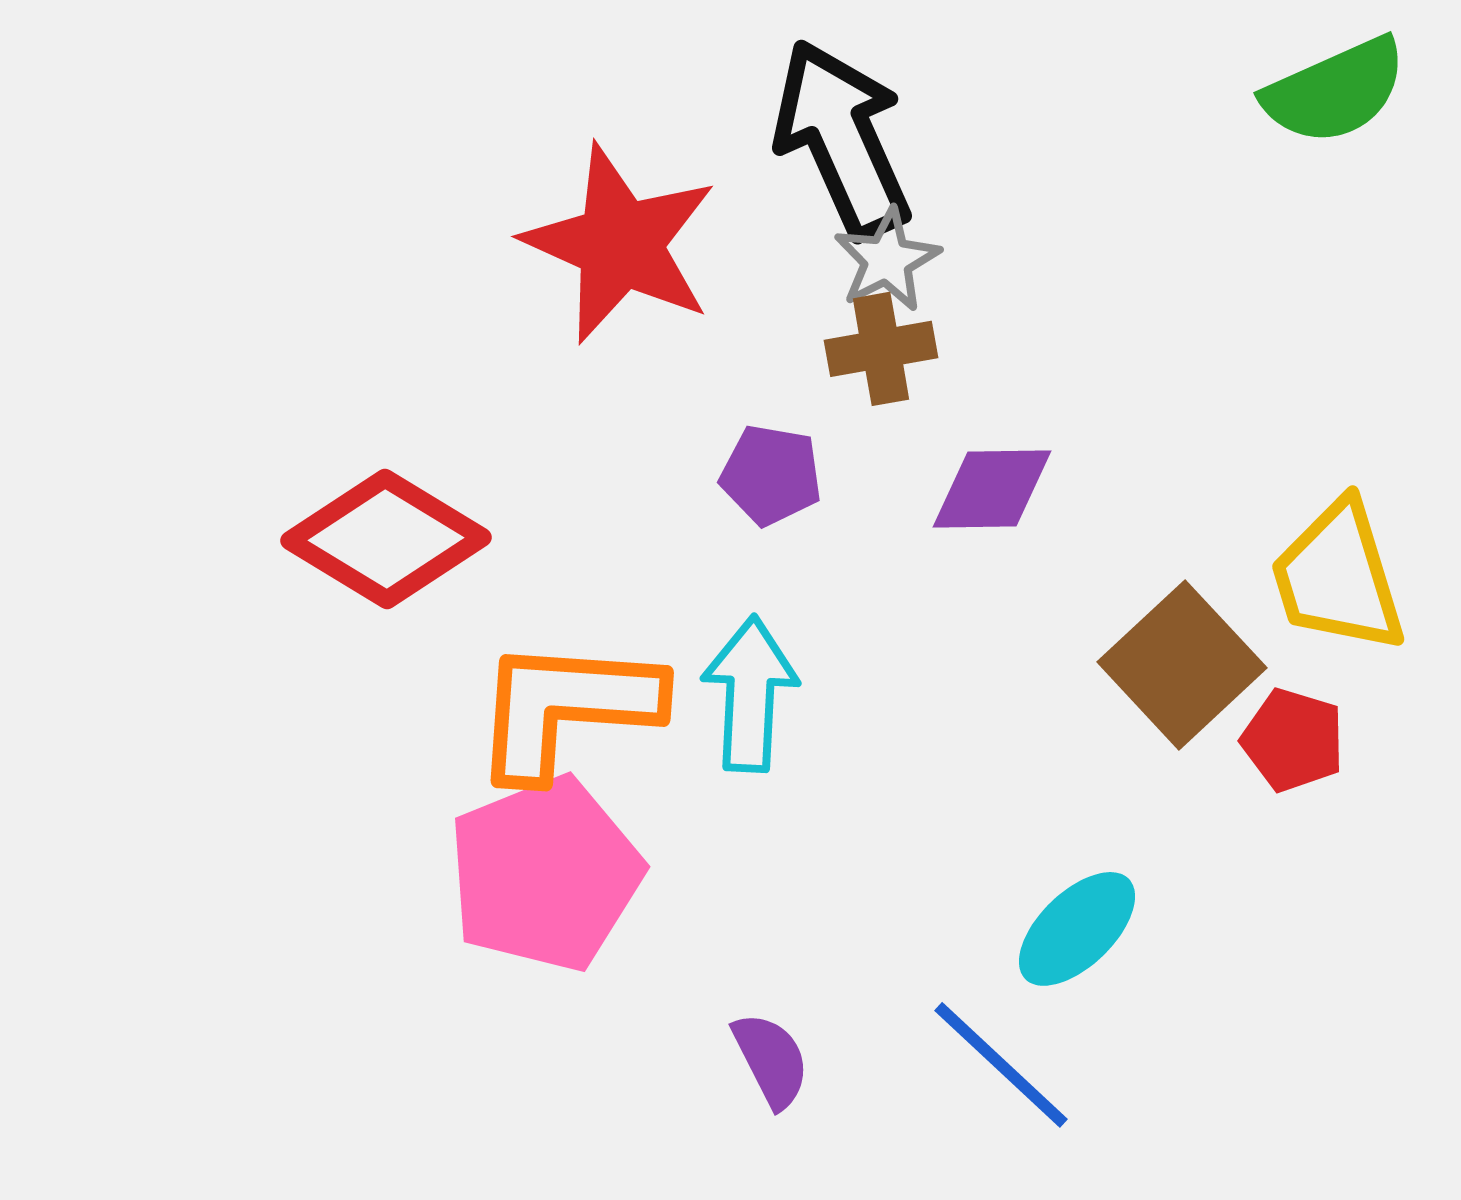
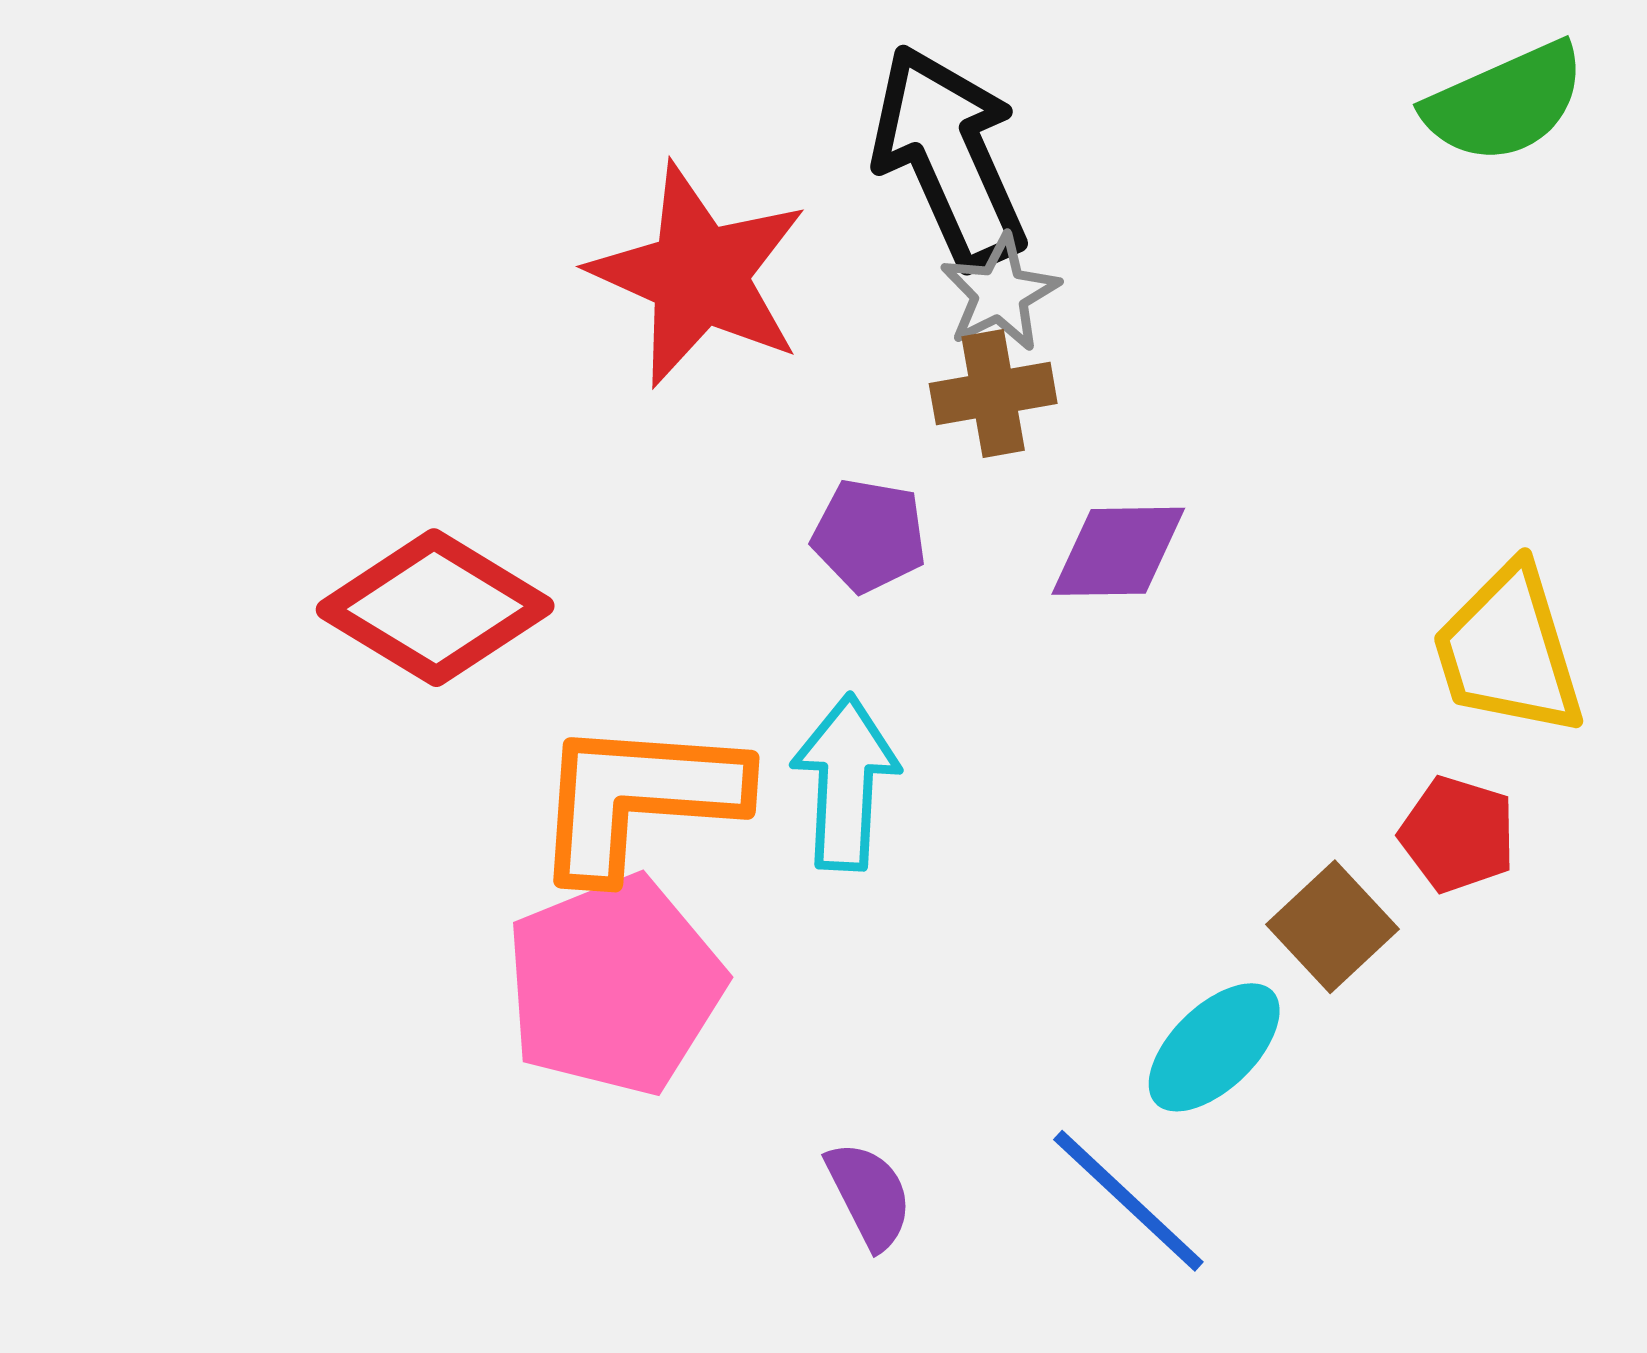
brown square: (1182, 665) -> (1333, 927), moved, size x0.7

